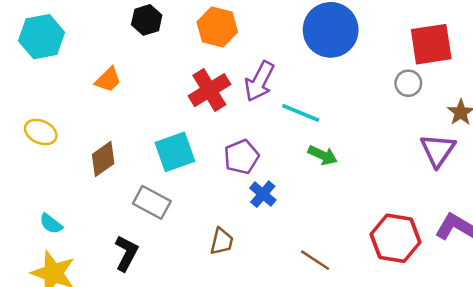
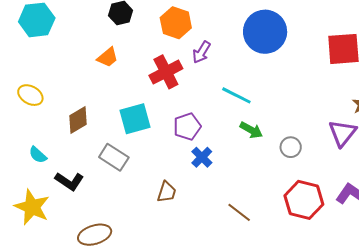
orange trapezoid: (108, 80) -> (108, 57), moved
purple arrow: (259, 81) -> (201, 52), moved, size x0.7
gray circle: (408, 83) -> (291, 147), moved
cyan semicircle: (51, 224) -> (38, 155), moved
black L-shape: (126, 253) -> (69, 181), moved, turned 92

